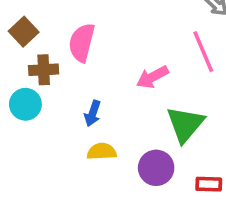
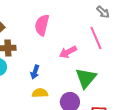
pink semicircle: (82, 43) -> (42, 25), moved

